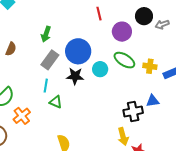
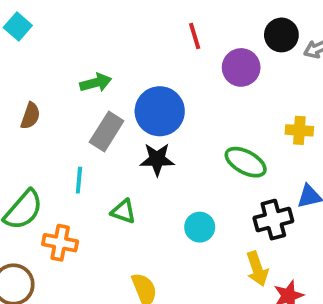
green arrow: (46, 34) -> (96, 83), turned -119
green ellipse: (124, 60) -> (246, 162), moved
cyan circle: (100, 69) -> (200, 227), moved
cyan line: (46, 86) -> (79, 180), moved
orange cross: (22, 116) -> (60, 243), turned -36

